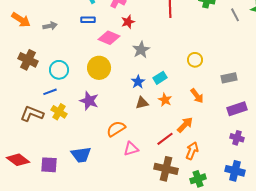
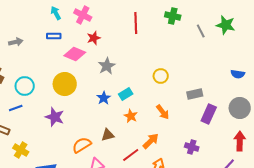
brown triangle: (142, 103) -> (108, 135), moved
purple rectangle: (237, 109) -> (209, 114), moved, turned -48
yellow cross: (59, 112) -> (21, 150), moved
purple cross: (237, 138) -> (192, 147), moved

